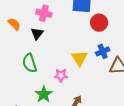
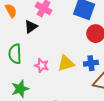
yellow triangle: (79, 58) -> (66, 63), turned 30
pink star: (61, 75) -> (42, 65), moved

